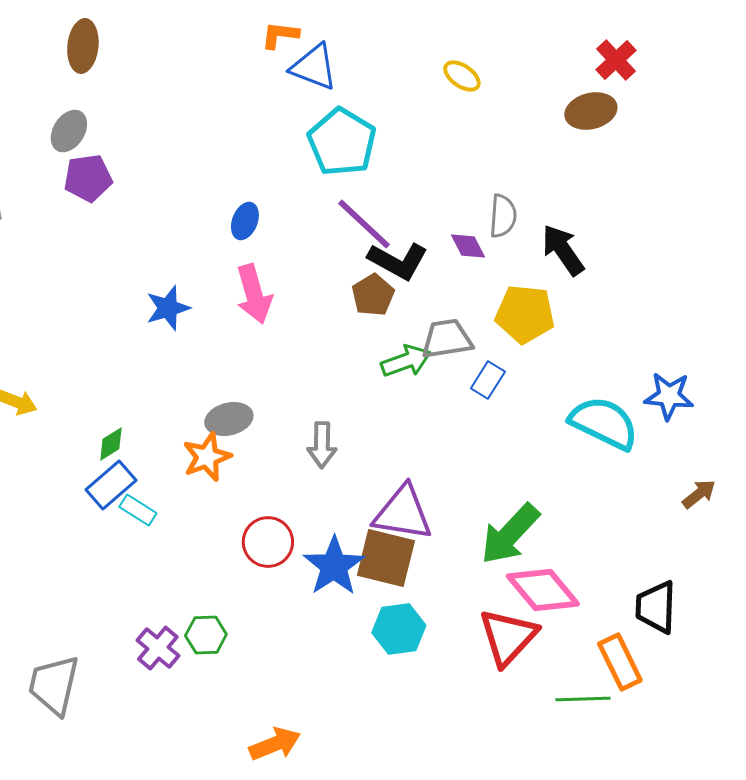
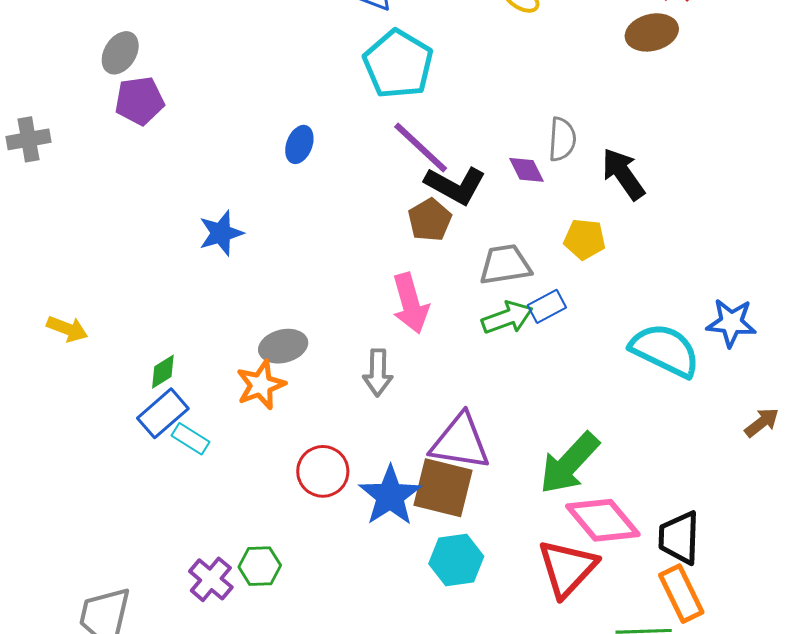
pink arrow: (254, 294) -> (410, 303), moved
yellow pentagon: (525, 314) -> (585, 239), size x0.7
green arrow: (406, 361) -> (507, 318), moved
blue rectangle: (488, 380) -> (547, 306), turned 30
black trapezoid: (656, 607) -> (679, 538), moved

